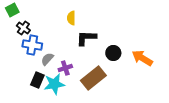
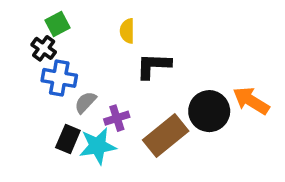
green square: (12, 10) -> (58, 24), moved
black circle: (113, 53) -> (209, 111), moved, size x1.5

